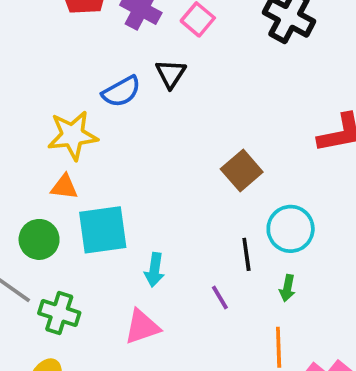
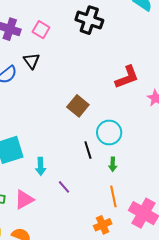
purple line: (220, 298) -> (64, 187), moved
pink triangle: (142, 327) -> (24, 200), moved

